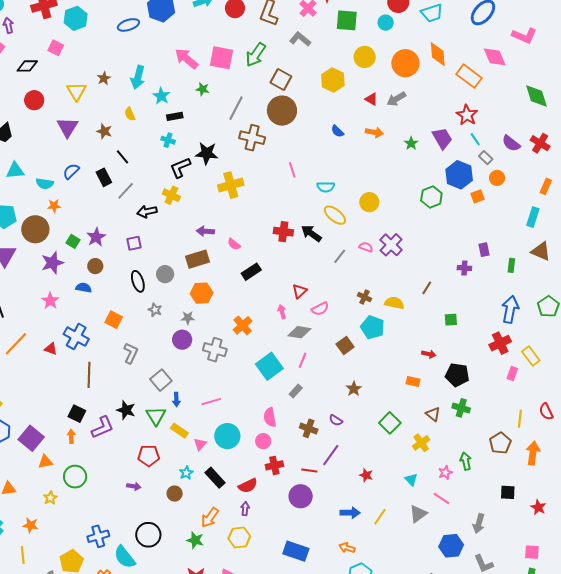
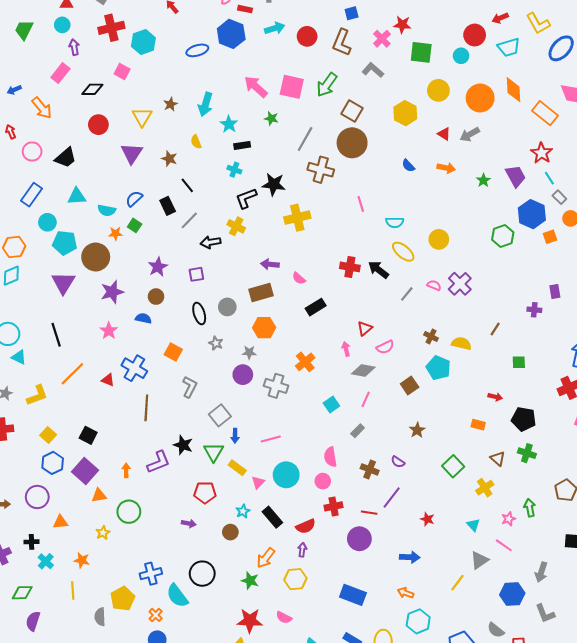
green square: (73, 241) -> (135, 225), moved
cyan square: (269, 366) -> (331, 405), size x0.6
black square: (77, 414) -> (88, 435), moved
yellow line: (380, 517) -> (457, 583), moved

